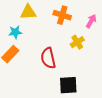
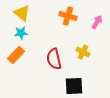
yellow triangle: (28, 12) -> (22, 13), moved, turned 42
yellow cross: (77, 42) -> (83, 52), moved, turned -32

